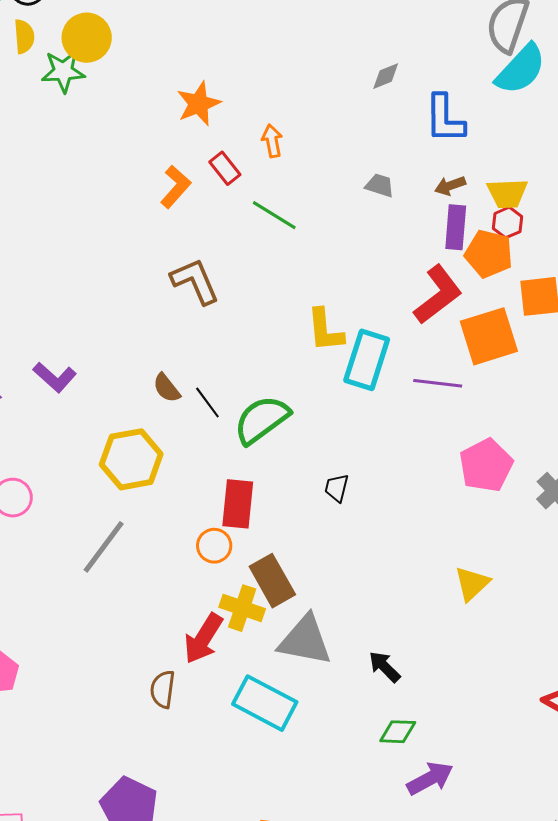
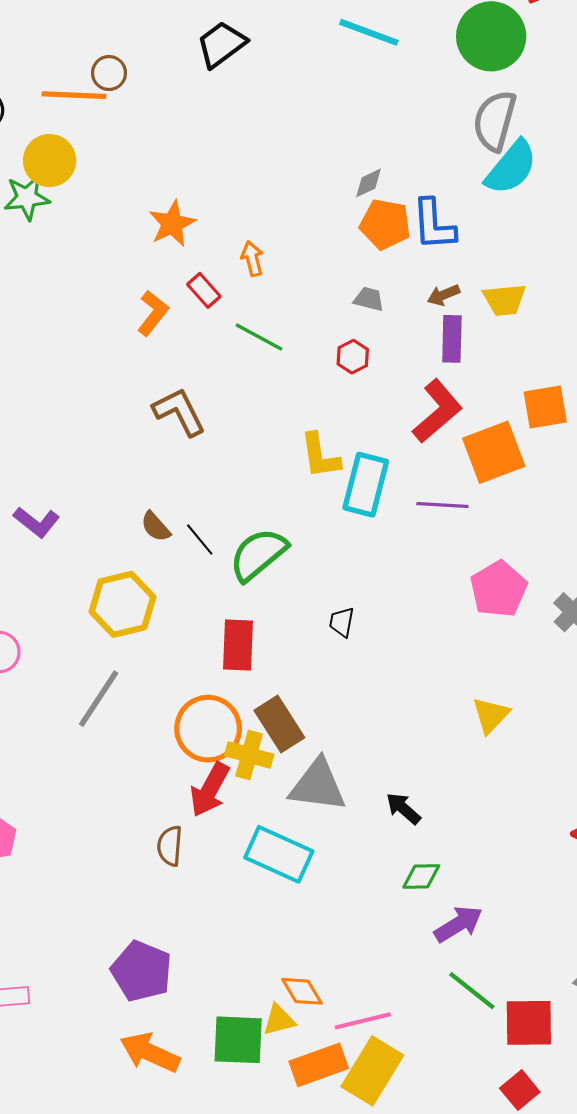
red hexagon: (507, 223) -> (353, 357), moved
orange pentagon: (489, 254) -> (385, 224), moved
orange circle: (214, 546) -> (208, 729), moved, size x1.8

